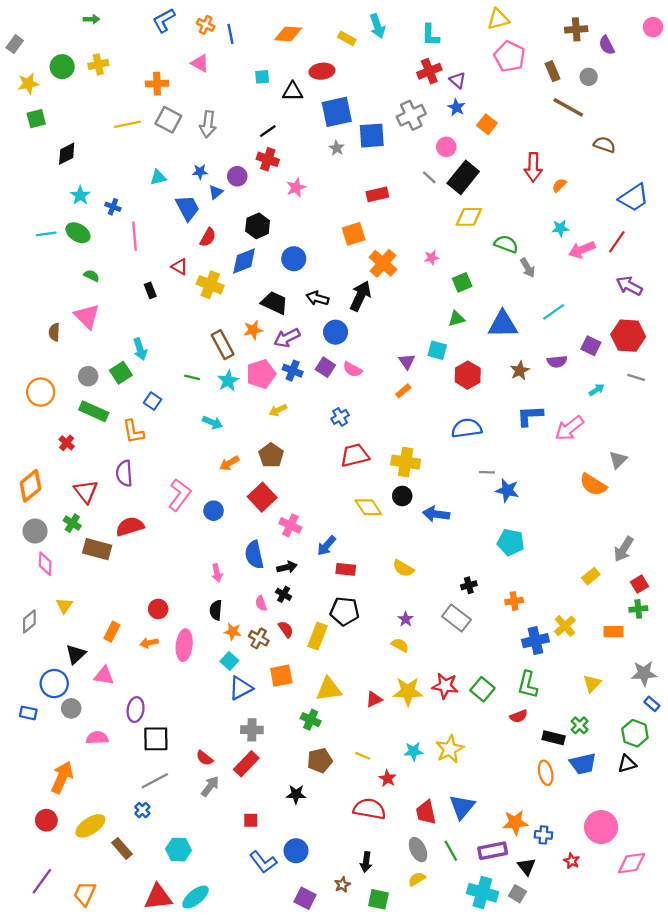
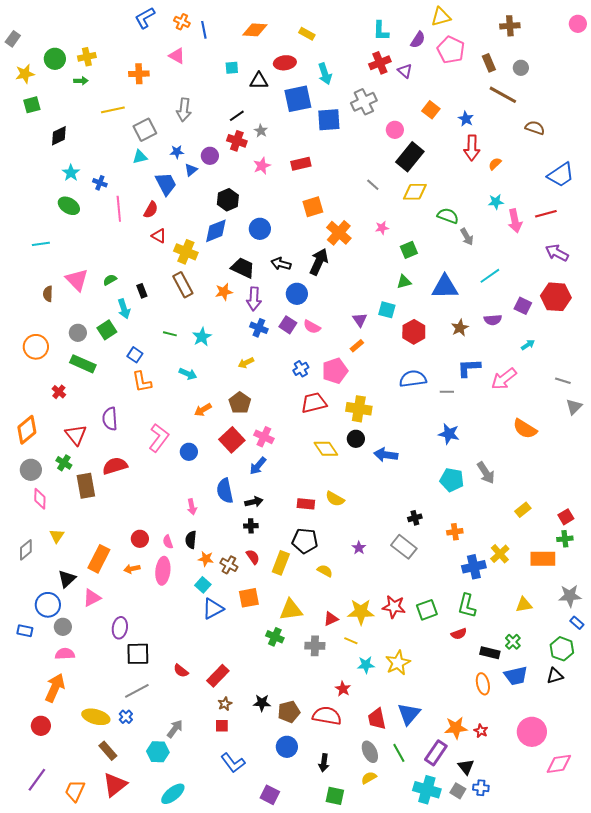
green arrow: (92, 19) -> (81, 81), moved
cyan arrow: (377, 26) -> (325, 74), moved
purple semicircle: (607, 45) -> (418, 40), moved, turned -120
blue star: (456, 107) -> (466, 119), moved
gray square: (168, 120) -> (145, 130), moved, turned 35
gray star: (337, 148) -> (261, 131), moved
gray line: (429, 177) -> (373, 185), moved
red rectangle: (377, 194) -> (301, 164), moved
cyan line: (46, 234) -> (41, 244), moved
red semicircle: (208, 237) -> (151, 210), moved
red line: (617, 242) -> (546, 214), turned 40
pink arrow: (582, 250) -> (515, 221), turned -80
green semicircle: (92, 276) -> (110, 280), moved, turned -56
black rectangle: (150, 290) -> (142, 291), moved
purple arrow: (287, 338) -> (254, 299), turned -60
brown rectangle: (223, 345) -> (183, 285), moved
pink pentagon: (261, 374) -> (335, 371), moved
gray line: (636, 377) -> (563, 381), moved
orange L-shape: (133, 432) -> (142, 382), moved
gray triangle: (618, 460) -> (574, 407), moved
gray line: (487, 472) -> (447, 392), moved
pink cross: (290, 525) -> (264, 437), moved
blue arrow: (327, 546) -> (258, 466), moved
brown rectangle: (97, 549) -> (86, 486), turned 65
gray arrow: (624, 549) -> (486, 473), moved, turned -65
yellow semicircle: (403, 568) -> (335, 499), moved
black cross: (284, 594) -> (251, 526), turned -32
pink semicircle: (261, 603) -> (168, 542), moved
orange rectangle: (112, 632) -> (99, 559), size x1.5
orange rectangle: (613, 632) -> (543, 559), size x1.4
yellow semicircle: (400, 645) -> (325, 571), moved
pink triangle: (104, 676) -> (92, 598), turned -36
yellow triangle: (592, 684) -> (524, 605), turned 36
green square: (482, 689) -> (427, 610), turned 30
gray cross: (252, 730) -> (315, 646), moved
pink semicircle: (97, 738) -> (65, 654), moved
yellow line: (363, 756) -> (351, 641), moved
brown pentagon: (320, 760) -> (289, 712), moved
gray arrow: (210, 786) -> (175, 729), moved
yellow ellipse: (90, 826) -> (96, 717), moved, turned 48
blue cross: (543, 835) -> (481, 788), moved
blue circle: (296, 851) -> (287, 747), moved
purple rectangle: (493, 851) -> (436, 753), turned -45
red star: (572, 861) -> (481, 731), moved
brown star: (342, 885) -> (225, 704), moved
red triangle: (158, 897) -> (115, 785), moved, turned -32

